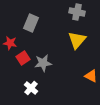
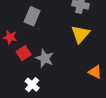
gray star: (43, 63) -> (45, 58), turned 30

